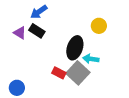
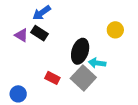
yellow circle: (99, 26) -> (115, 30), moved
red rectangle: (59, 73) -> (52, 78), moved

